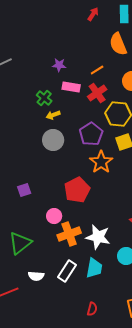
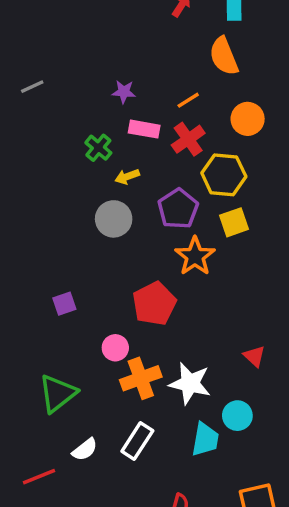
yellow arrow: (53, 115) -> (127, 177), moved
cyan trapezoid: (94, 268) -> (205, 439), moved
white semicircle: (36, 276) -> (85, 450), turned -42

